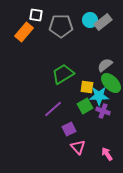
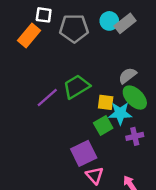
purple line: (53, 109) -> (47, 98), moved
purple cross: (103, 111) -> (135, 136), moved, turned -32
purple square: (69, 129) -> (84, 153), size x1.5

